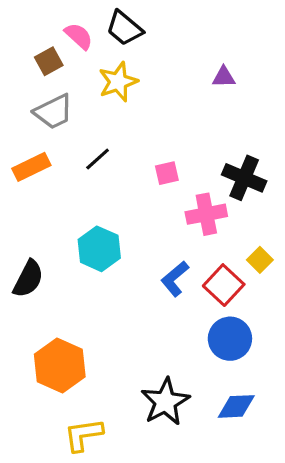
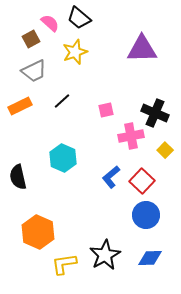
purple triangle: (224, 77) -> (142, 49), size x2.0
yellow square: (260, 260) -> (165, 150), moved
black semicircle: (28, 279) -> (18, 177), turned 140
yellow L-shape: (83, 435) -> (64, 264), moved

